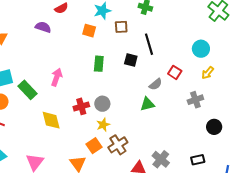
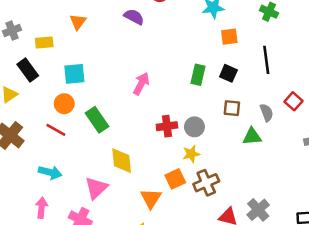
brown square: (121, 27) -> (232, 108), moved
orange square: (89, 31) -> (229, 37), moved, turned -32
black square: (131, 60) -> (228, 73), moved
gray semicircle: (156, 84) -> (267, 113), turned -80
green rectangle: (27, 90) -> (97, 120), moved
yellow diamond: (51, 120) -> (122, 161), moved

